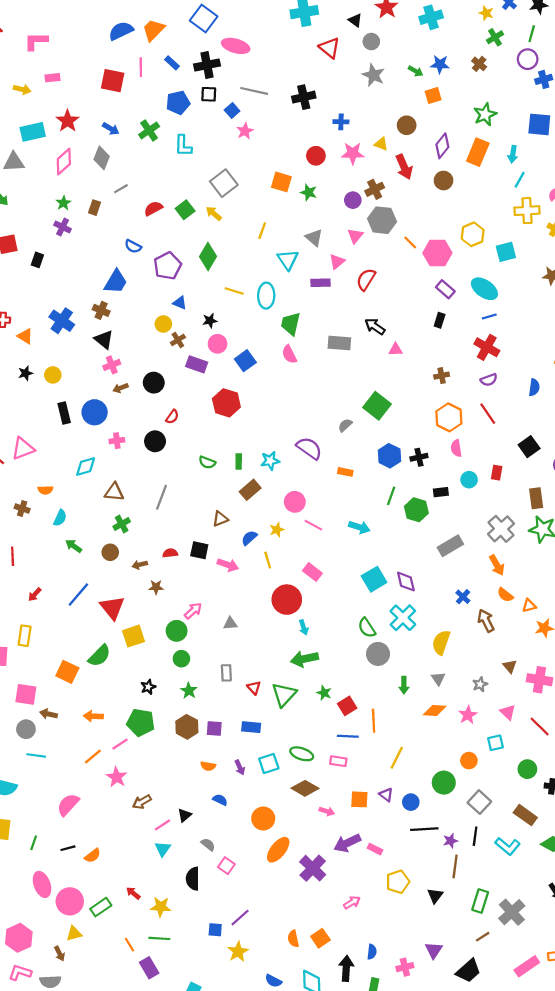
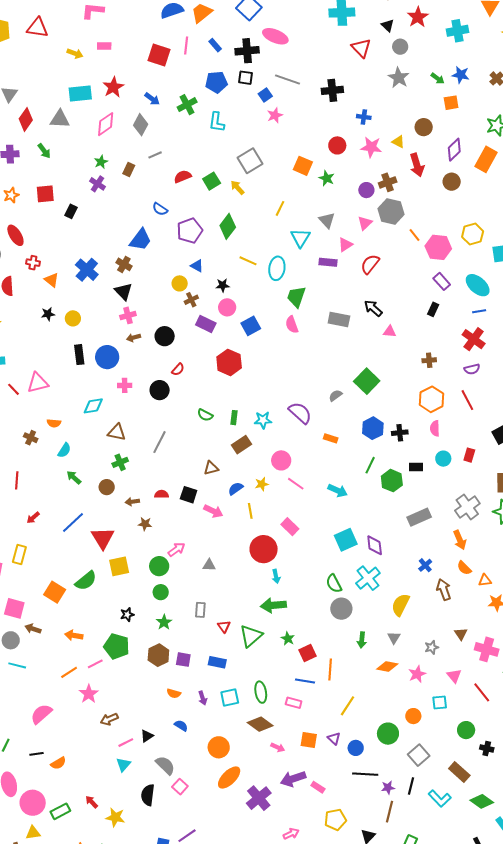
green ellipse: (302, 754) -> (261, 692), turned 55
gray semicircle: (208, 844) -> (165, 765), size x1.5

